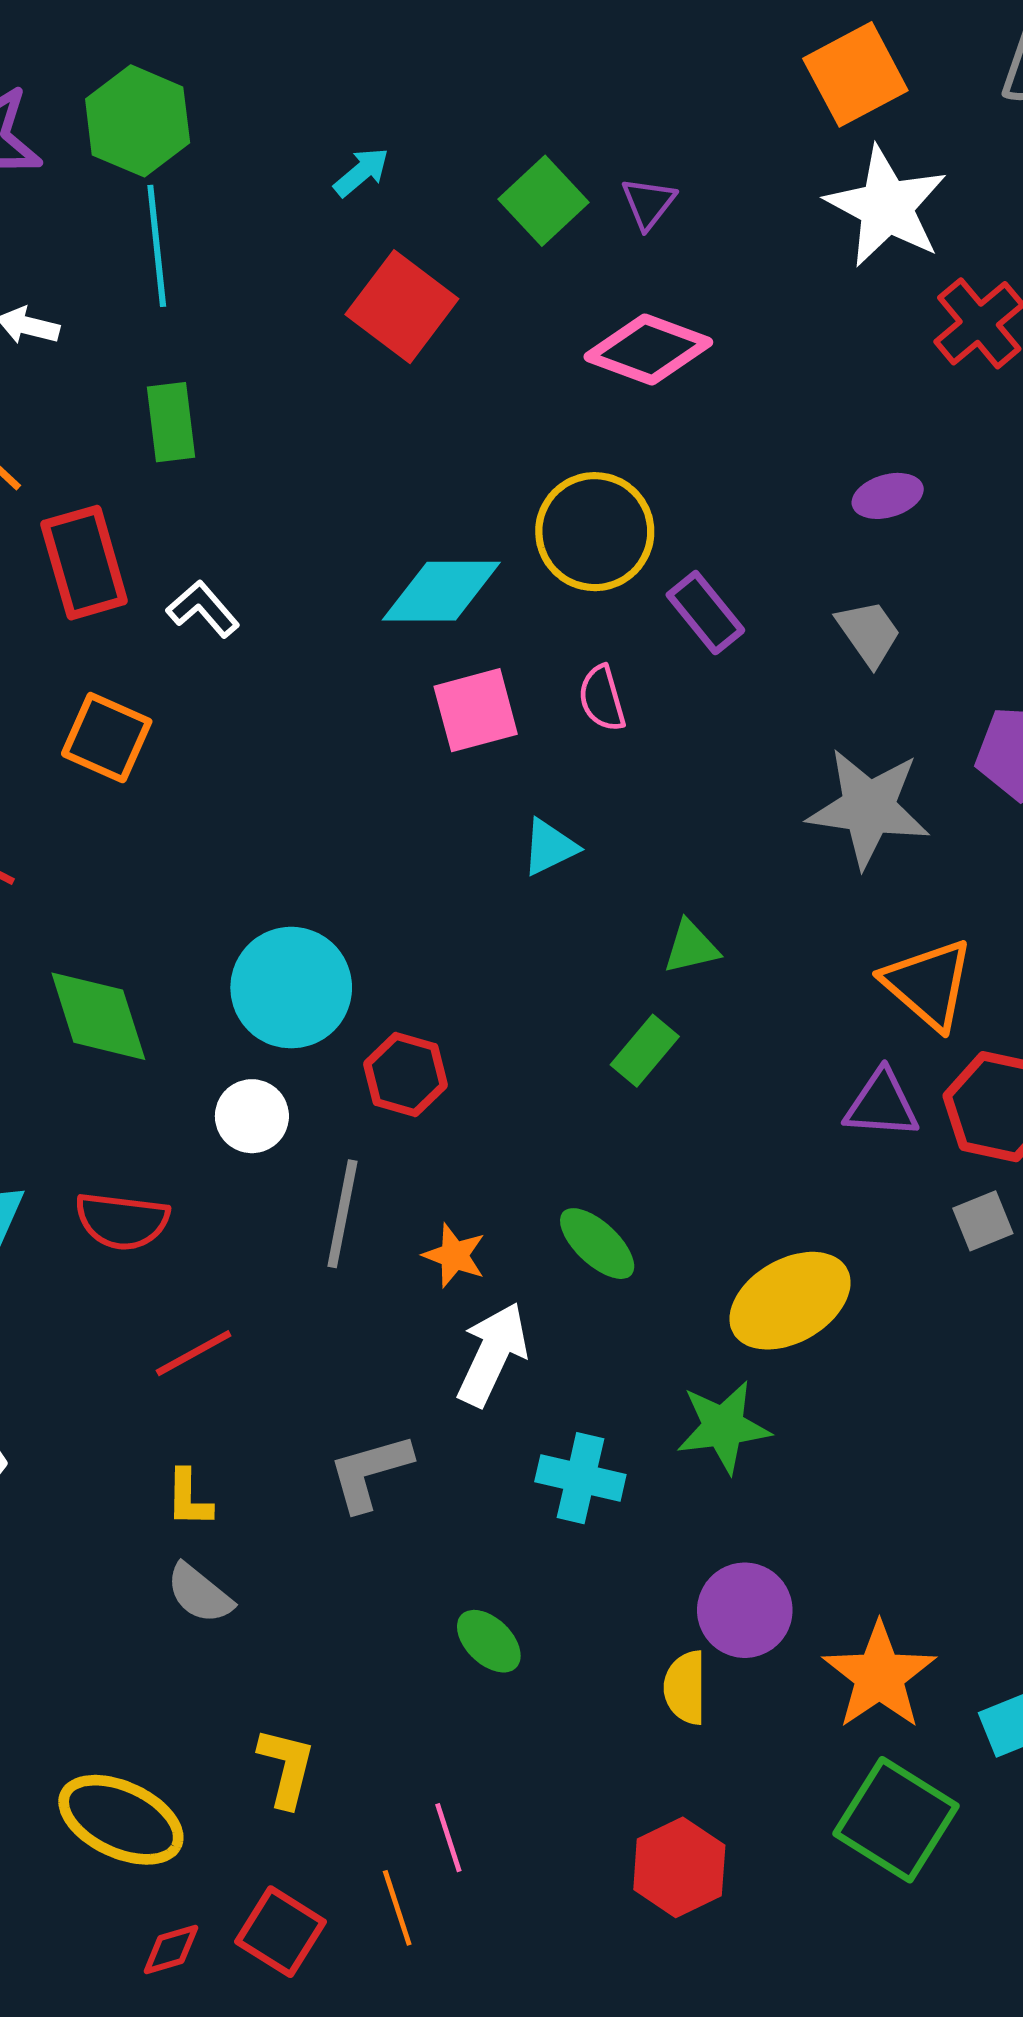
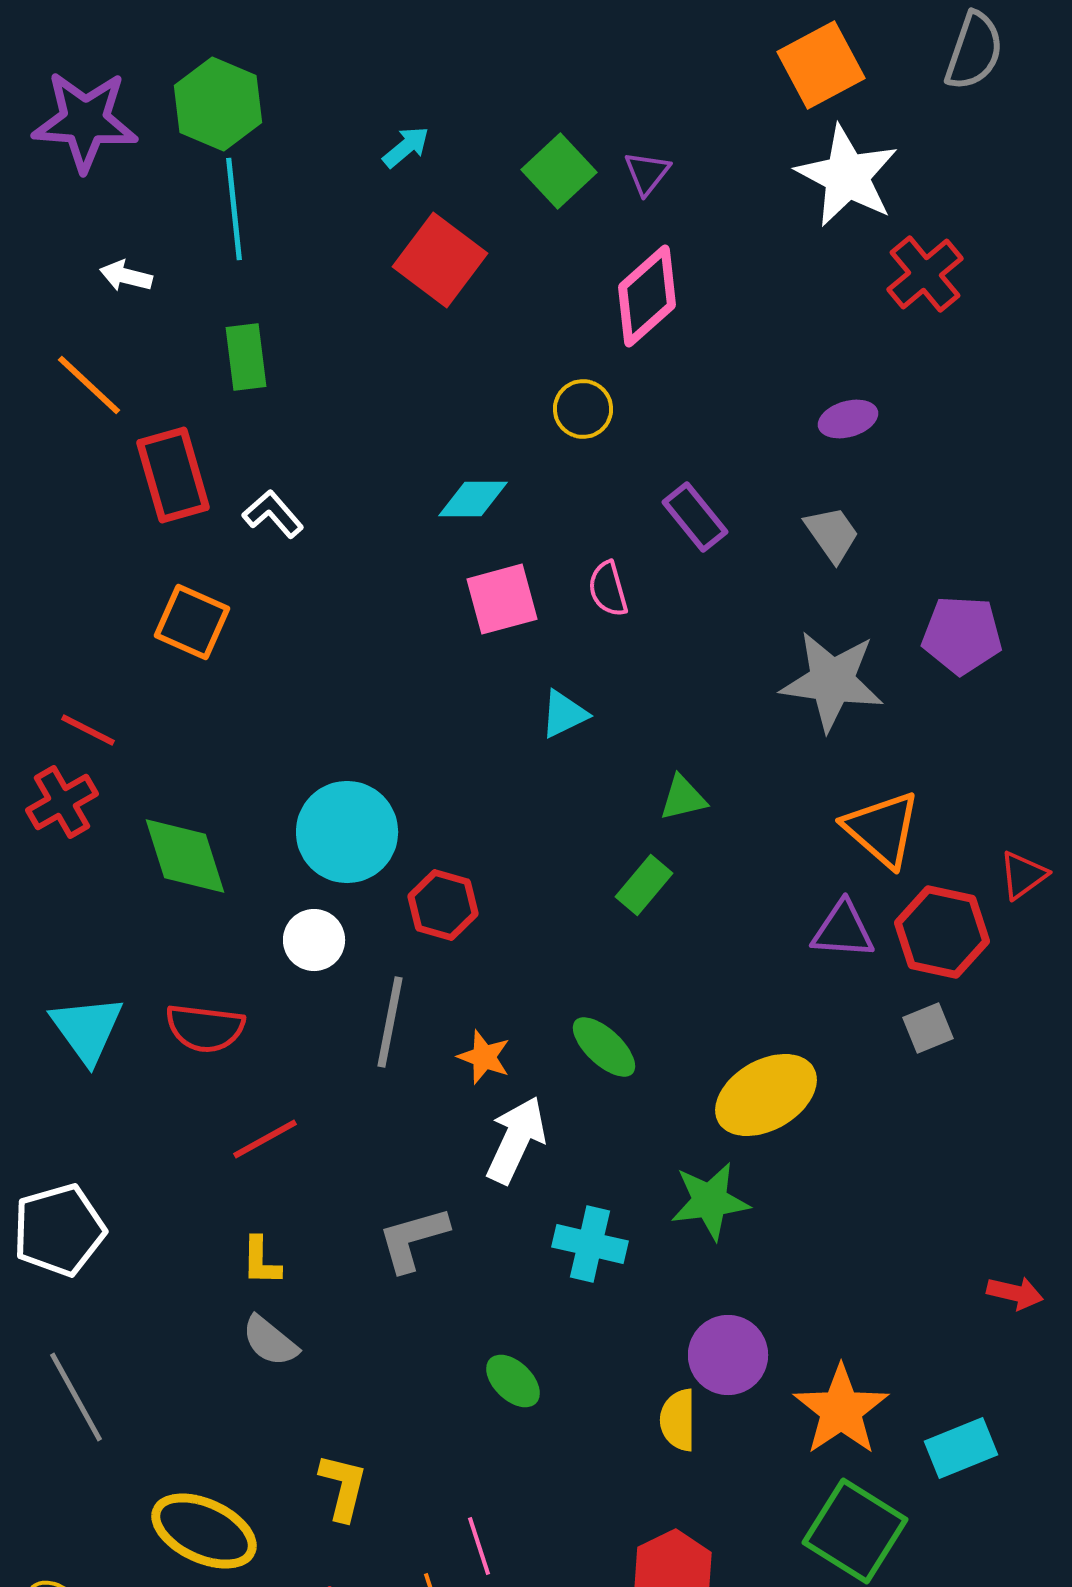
pink diamond: (648, 349) -> (647, 296), turned -62
yellow circle: (595, 532) -> (583, 409), moved, size x0.6
cyan diamond: (441, 591) -> (473, 499), size x0.7

